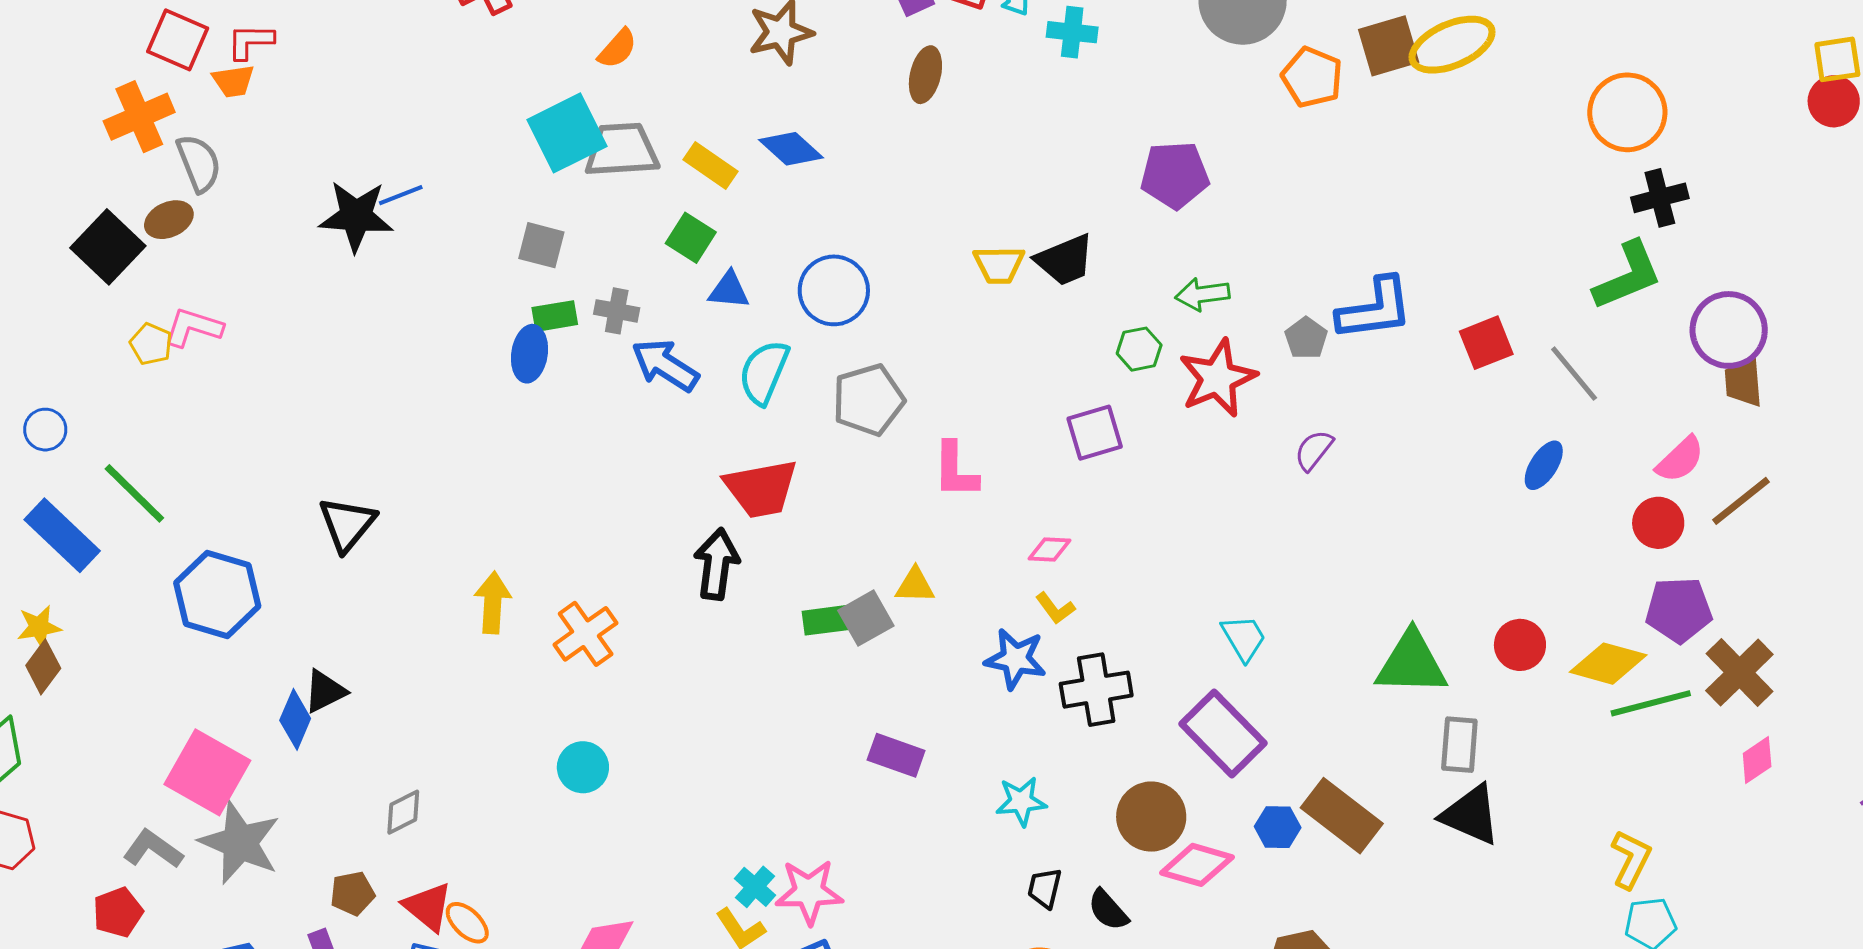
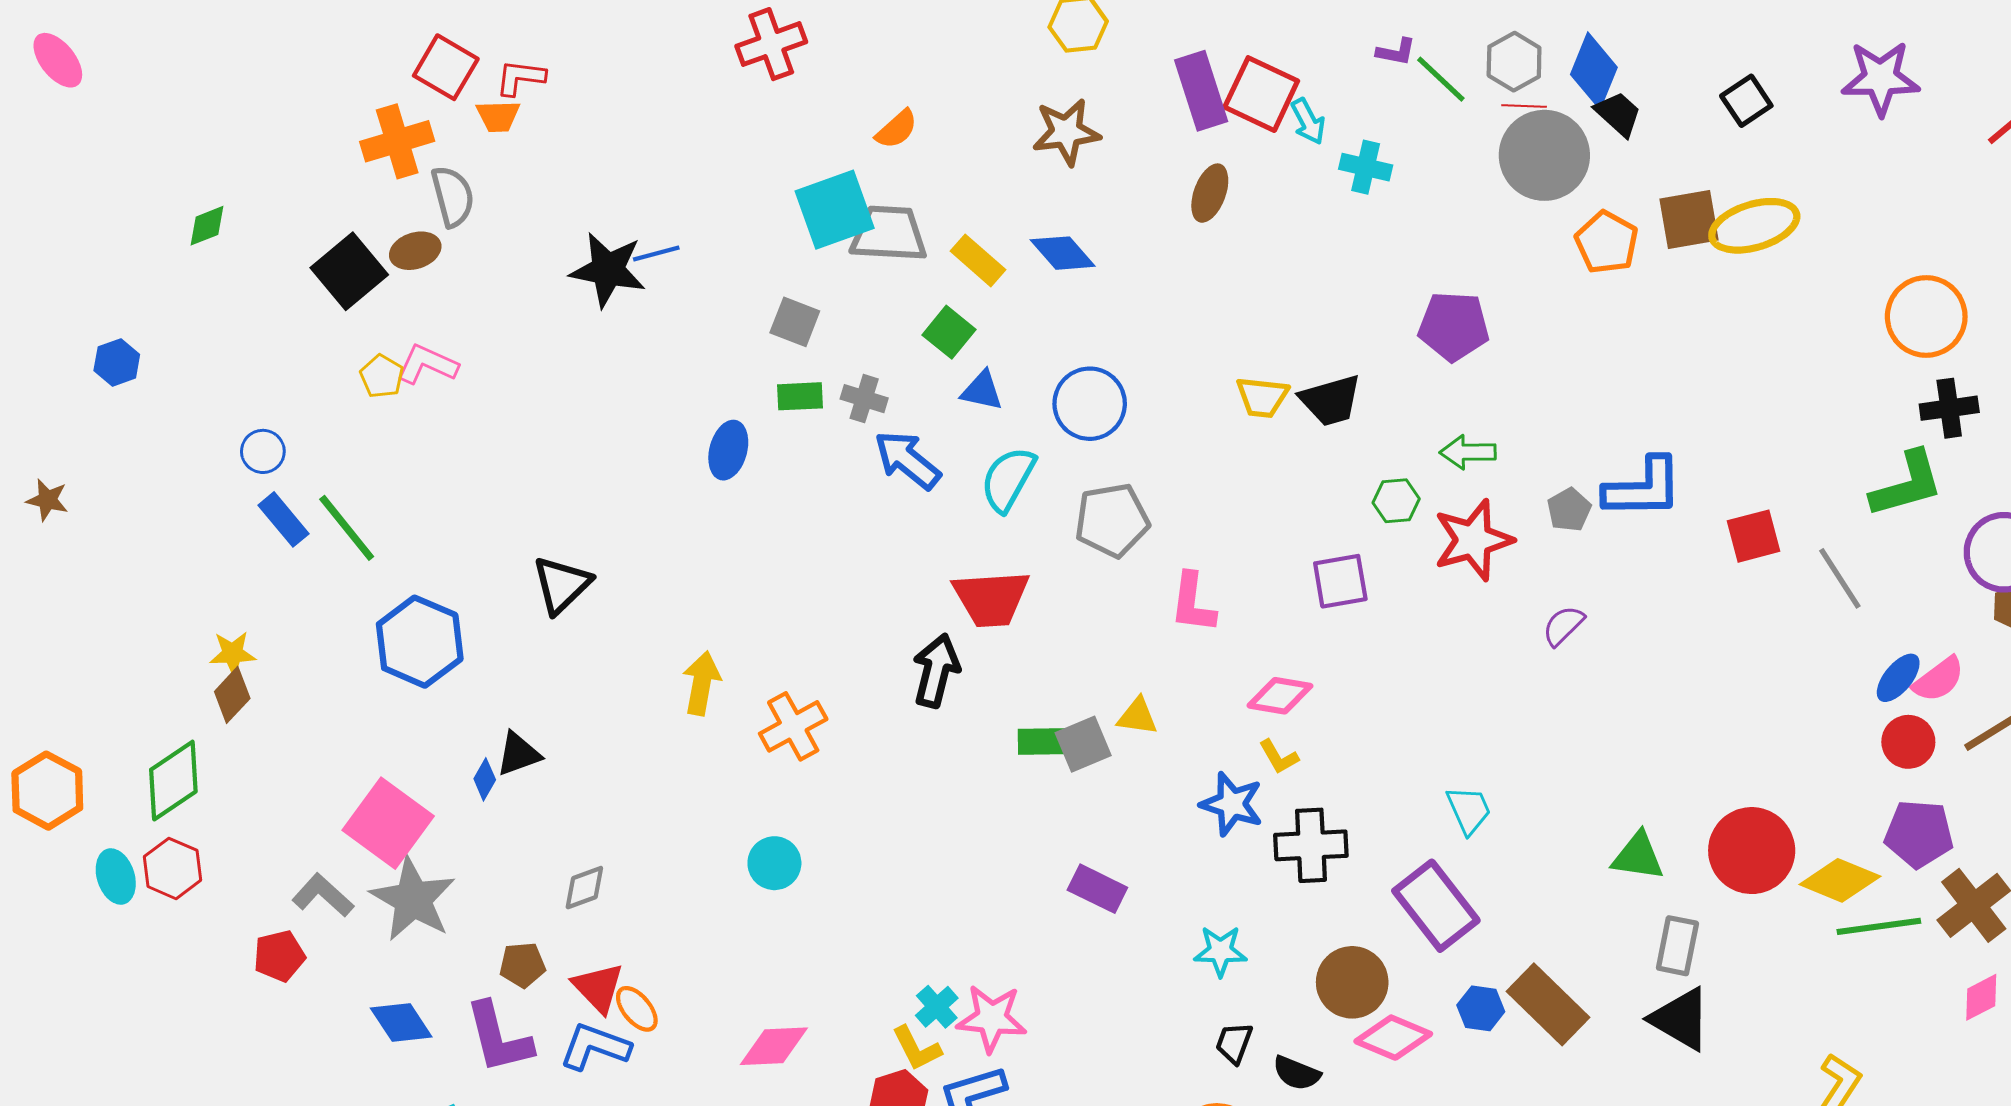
blue ellipse: (529, 354) -> (728, 450), moved
blue ellipse: (1544, 465) -> (1898, 678), moved
blue rectangle: (62, 535) -> (283, 519), moved, size x0.7
pink diamond: (1050, 550) -> (1280, 696), size x1.4
red circle: (1520, 645) -> (1752, 851), size x1.6
green triangle: (1411, 663) -> (1638, 856), size x0.7
blue diamond: (295, 719) -> (485, 779), size x0.7
black semicircle: (1108, 910) -> (1297, 1073), turned -33

